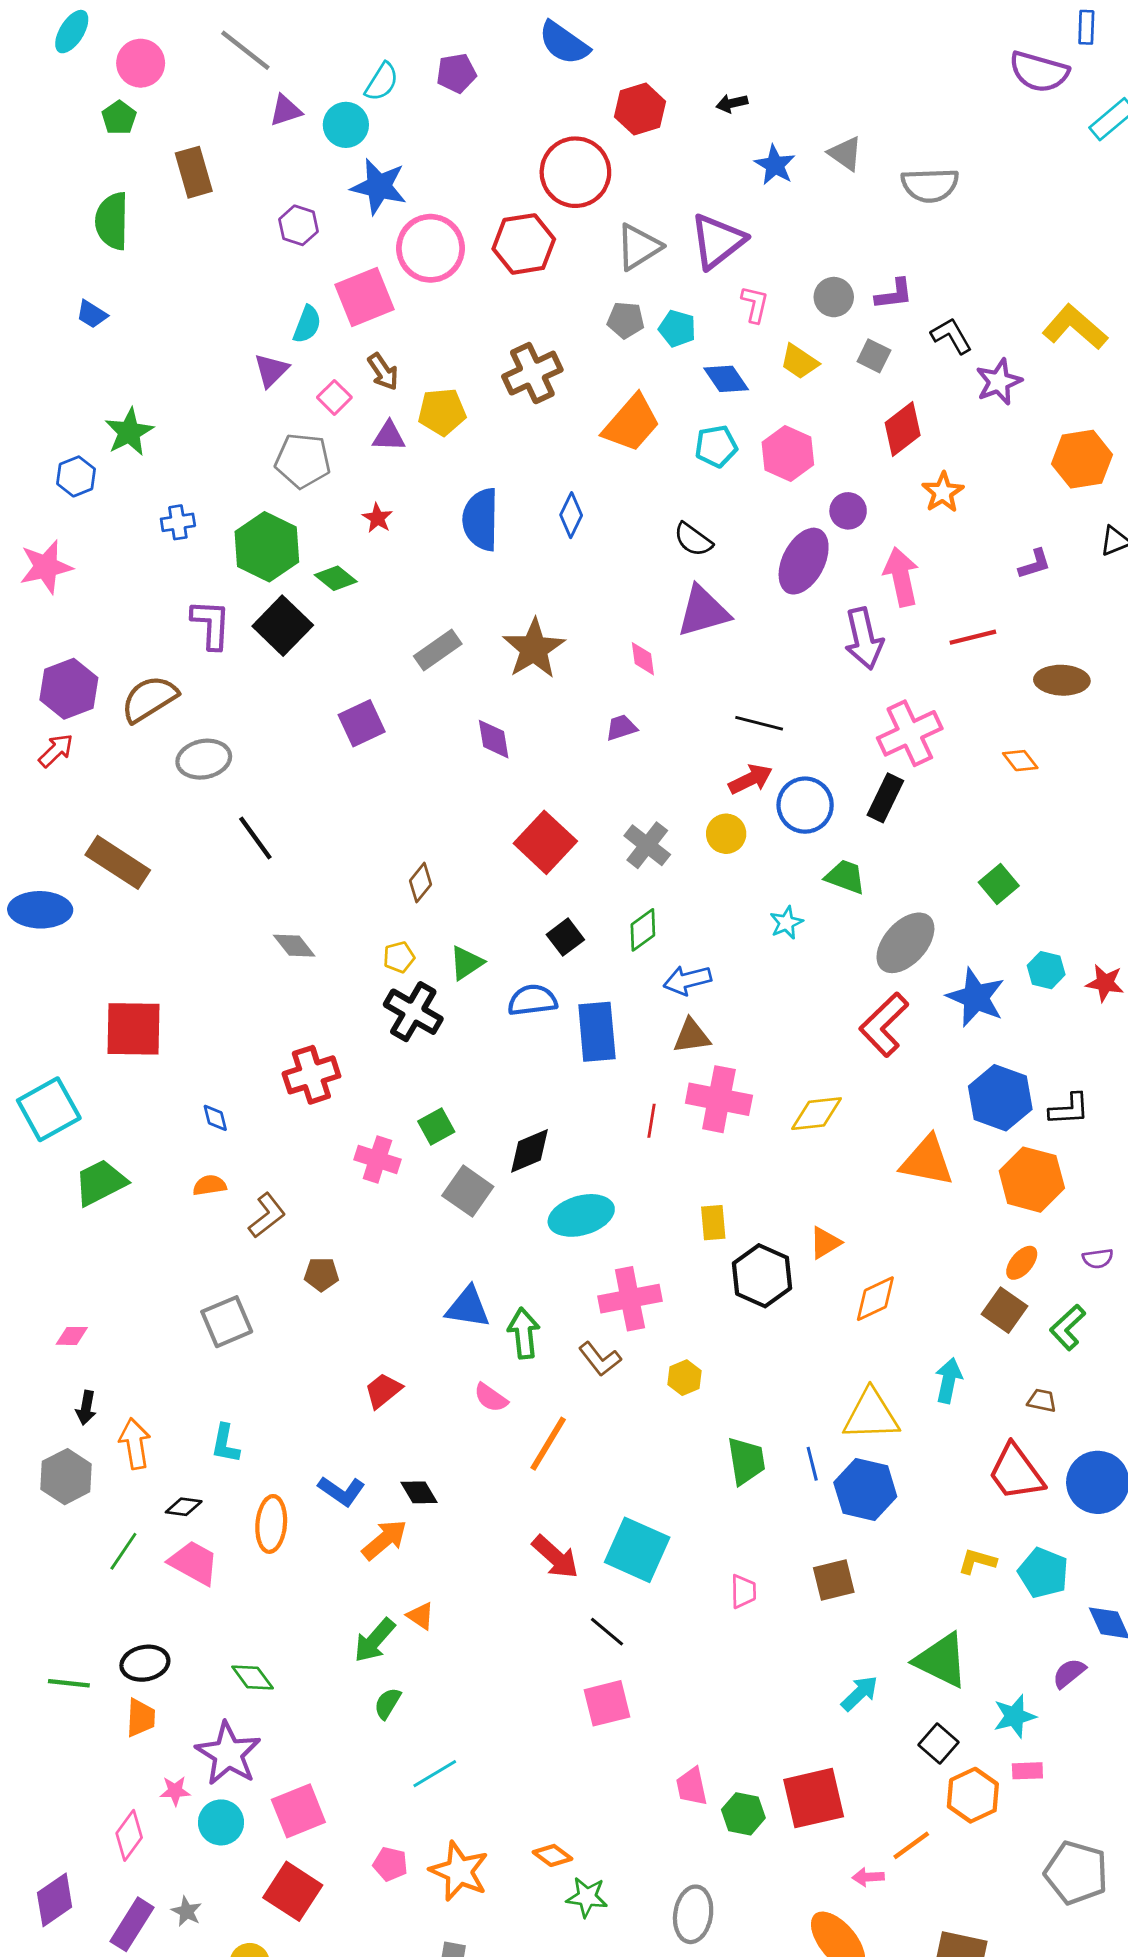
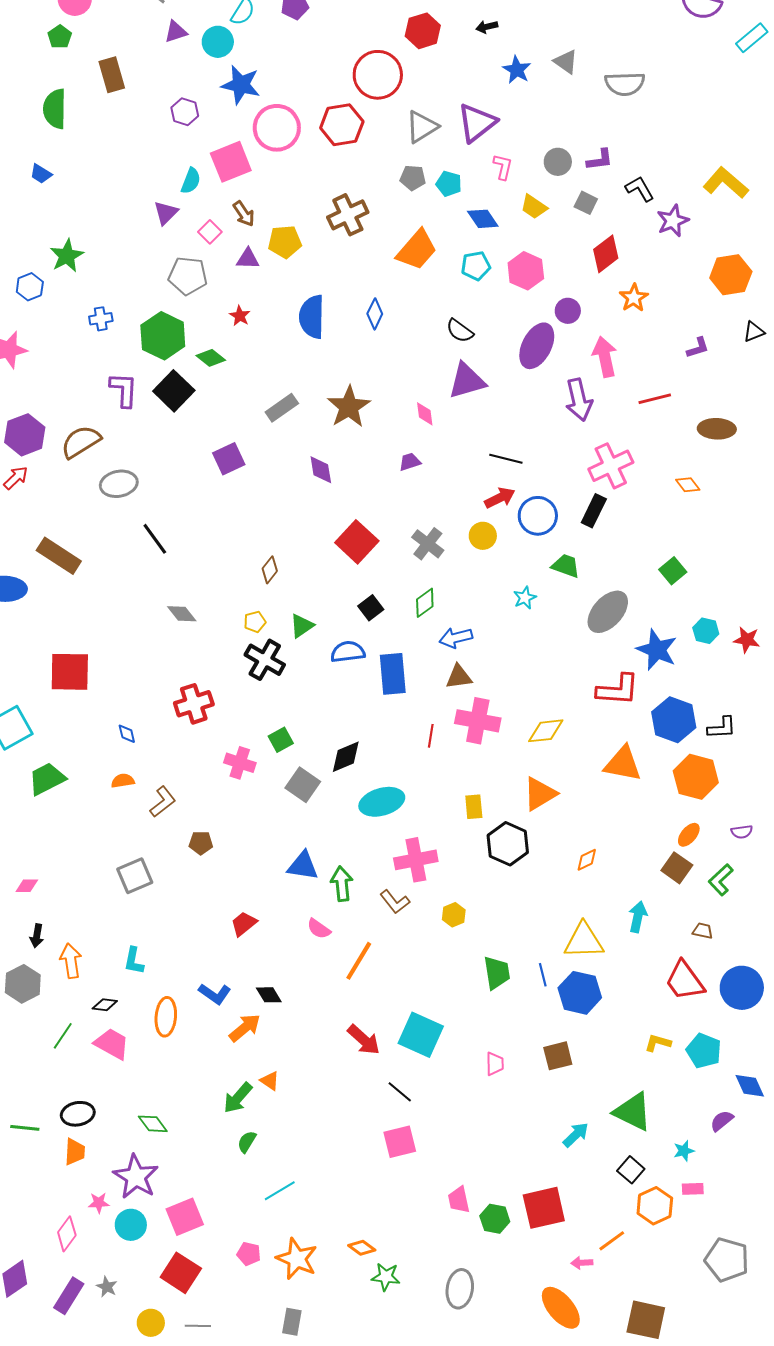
red L-shape: (884, 1025) -> (618, 690), moved, turned -132
orange triangle: (825, 1243) -> (540, 794), moved, size x1.5
orange diamond: (875, 1299) -> (587, 860), size x0.7
cyan star: (1015, 1716) -> (684, 1151), size x0.7

